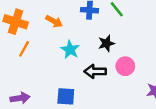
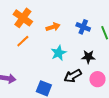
orange arrow: (54, 21) -> (53, 27), turned -64
black arrow: (95, 71) -> (73, 76), turned -48

